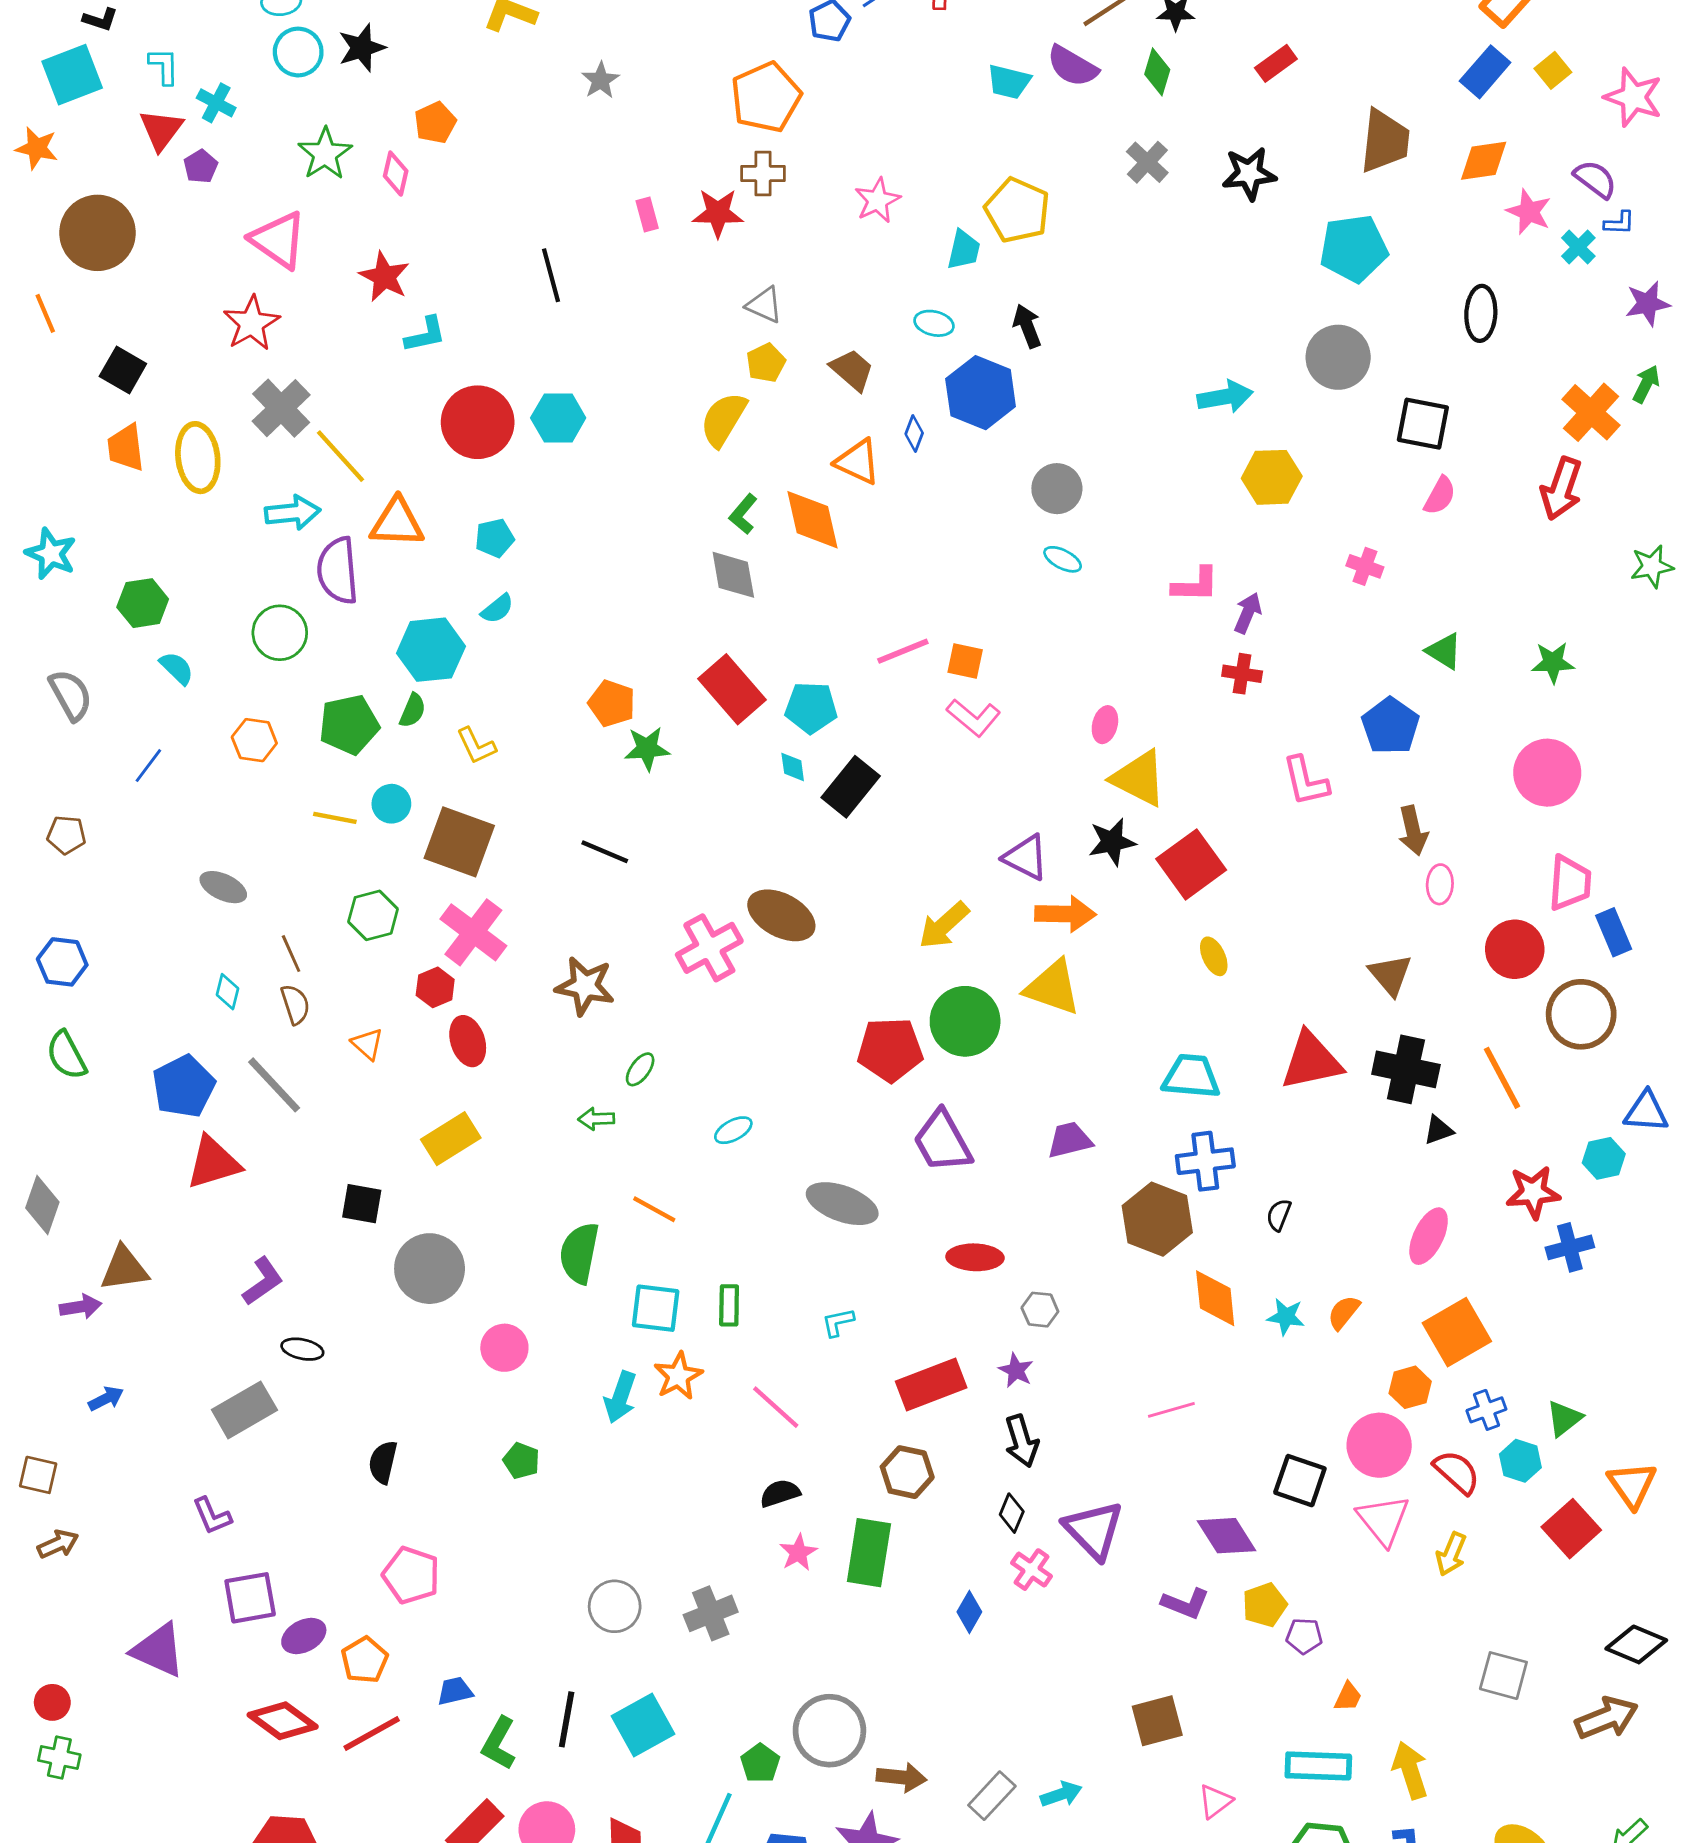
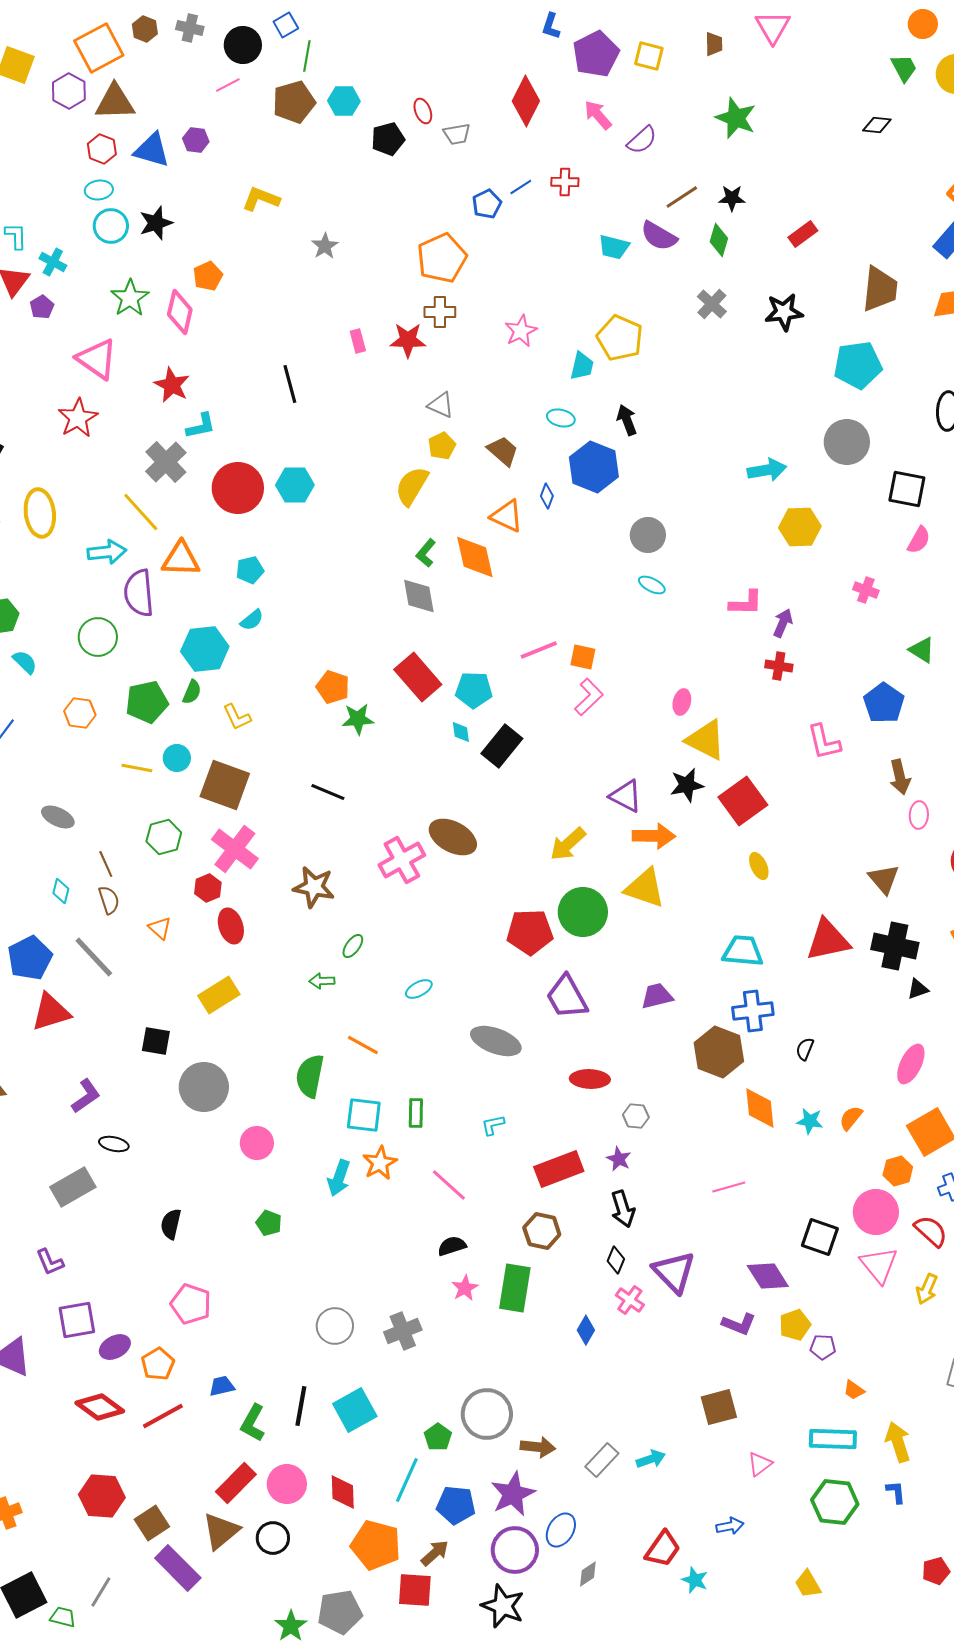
pink diamond: (396, 174) -> (180, 312), size x1.4
gray cross: (281, 408) -> (166, 462), moved
pink L-shape: (974, 718) -> (589, 697), turned -84
orange trapezoid: (1348, 1697) -> (854, 1390), turned 100

